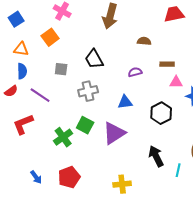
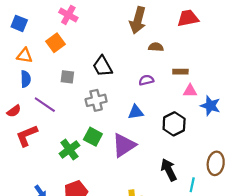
brown arrow: (110, 16) -> (138, 20), moved
blue square: (16, 19) -> (19, 23), turned -35
red semicircle: (11, 91) -> (14, 111), moved

